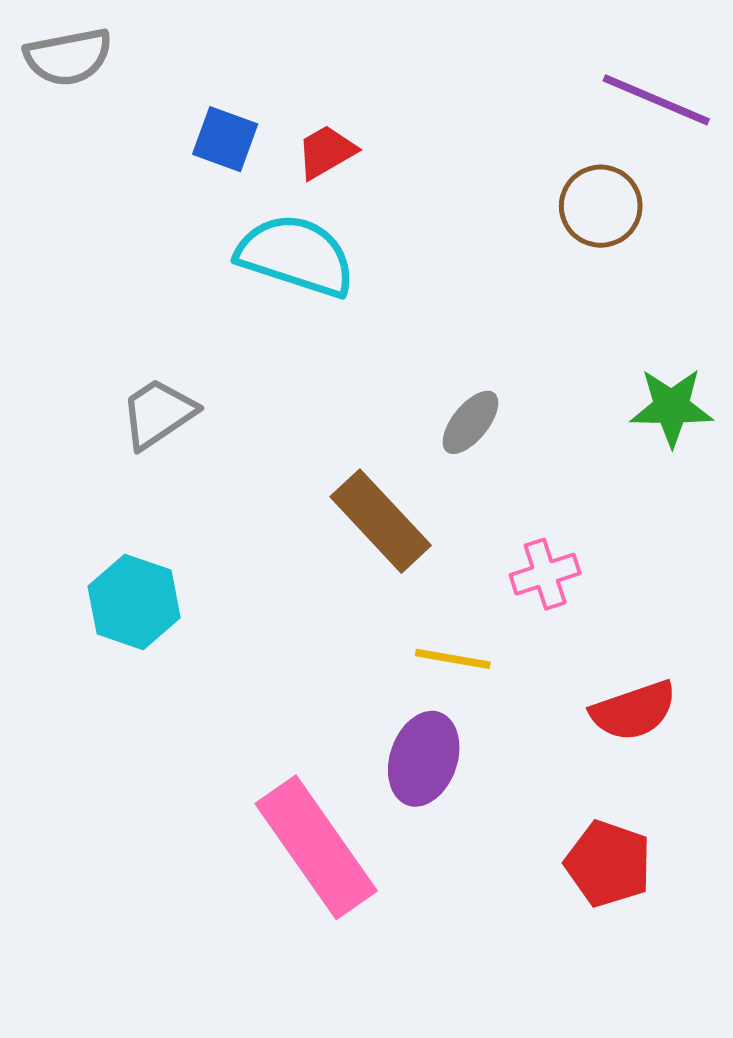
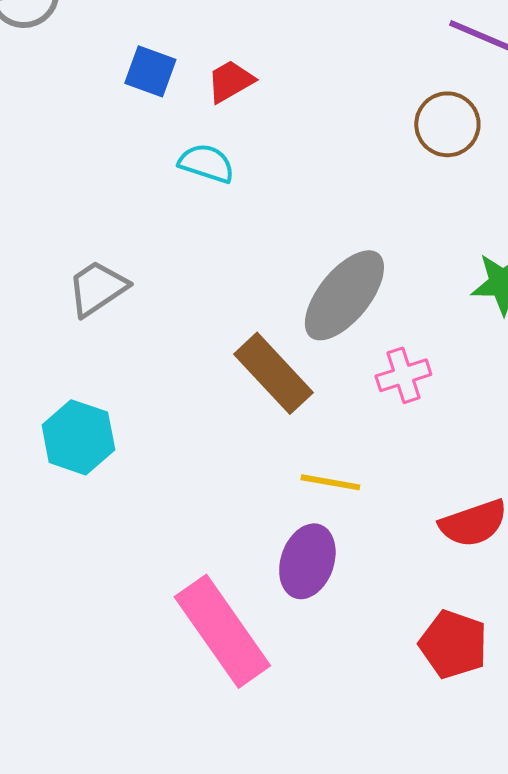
cyan semicircle: (296, 255) -> (206, 163), size x0.6
gray ellipse: (470, 422) -> (344, 295), size x1.8
pink cross: (545, 574) -> (403, 375), moved

